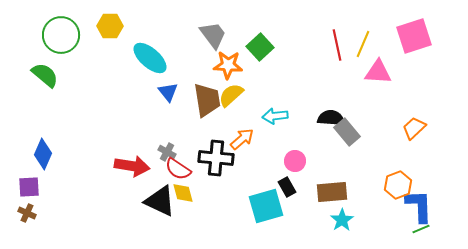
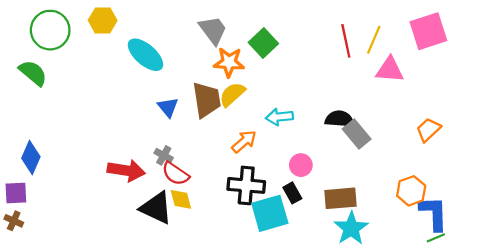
blue triangle: (168, 92) -> (168, 107), moved
black cross: (216, 158) -> (246, 185), moved
cyan star: (342, 220) -> (351, 228), size x1.4

